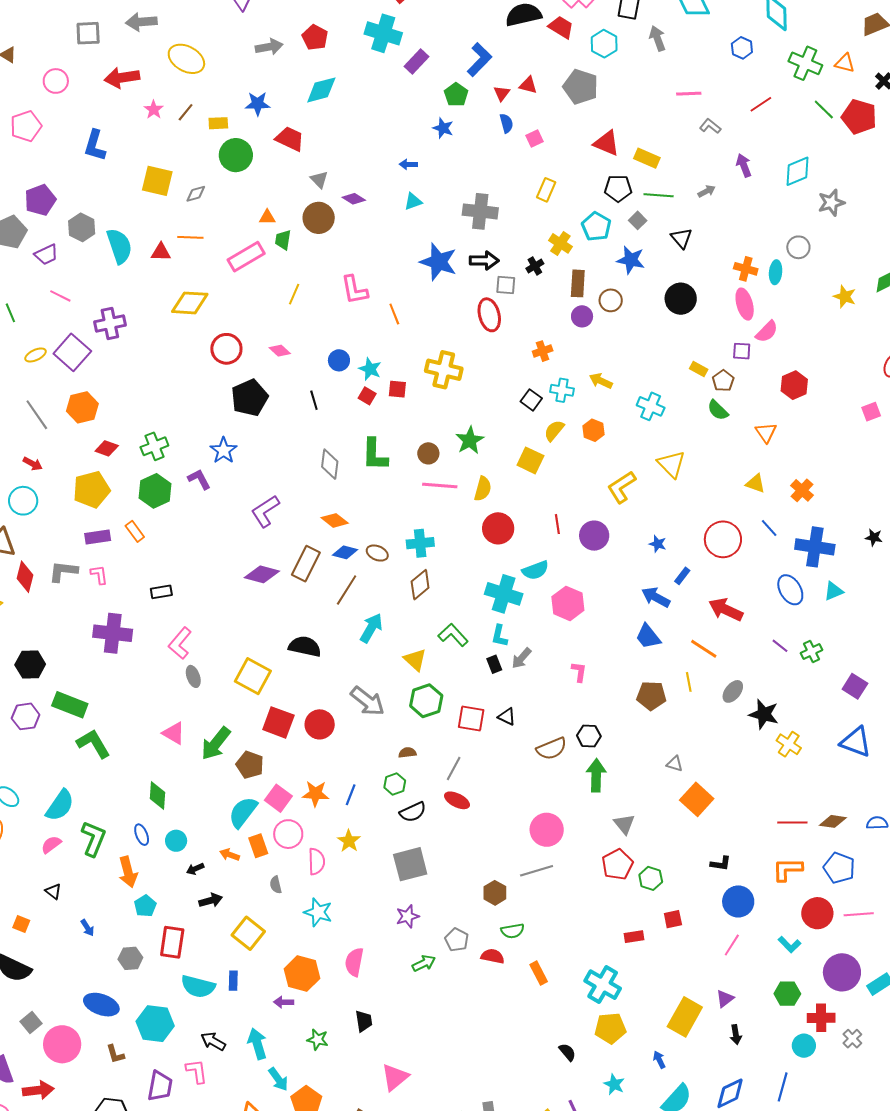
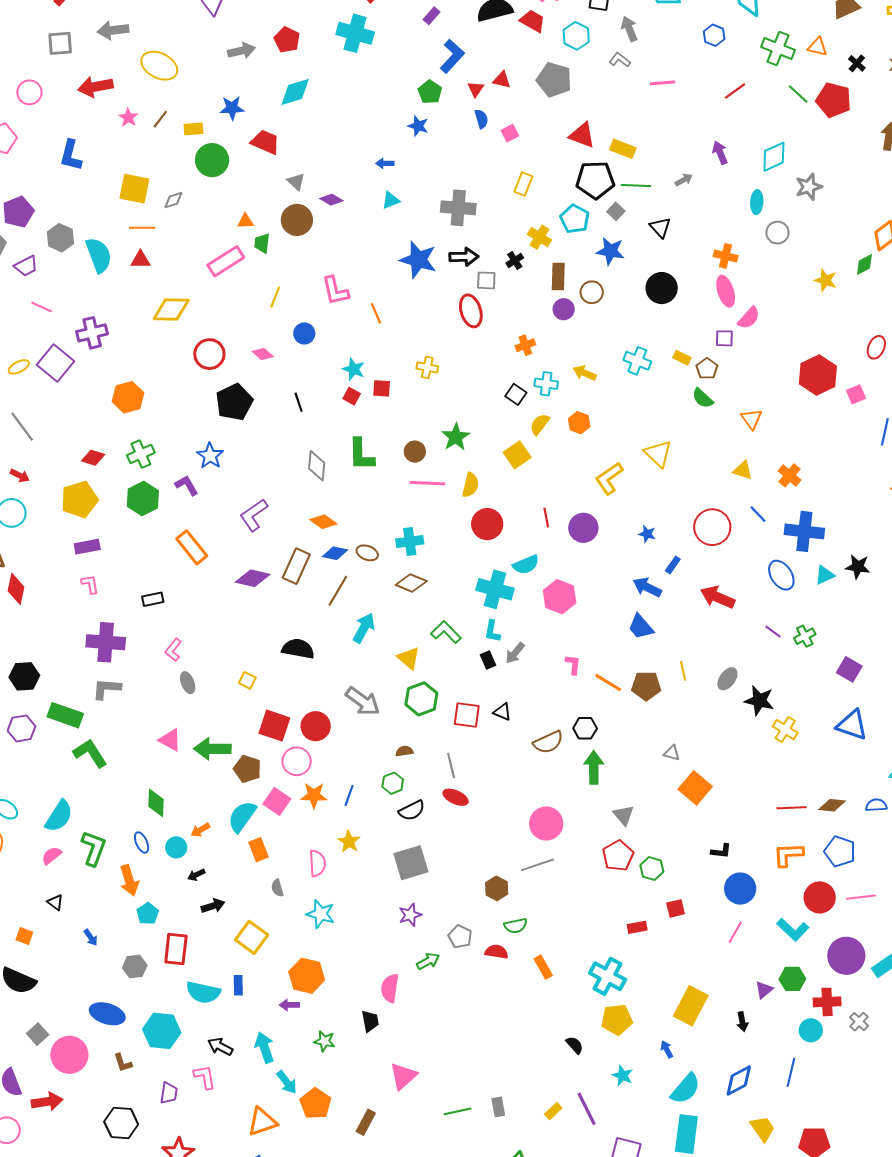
purple rectangle: (416, 61) -> (432, 16), moved, size x0.7
gray L-shape: (710, 126) -> (620, 60), moved
black pentagon: (618, 188) -> (595, 180), size x1.4
orange line: (190, 237) -> (142, 228), moved
cyan ellipse: (776, 272) -> (757, 202), moved
blue circle: (339, 360) -> (304, 333), moved
yellow cross: (444, 370) -> (427, 367), size x0.6
red hexagon: (794, 385) -> (818, 375), moved, size x1.4
cyan cross: (651, 406) -> (637, 361), moved
orange hexagon: (82, 407) -> (128, 397), moved
yellow square: (530, 460) -> (517, 455), turned 32
orange rectangle: (135, 531) -> (192, 547), moved, size x1.6
black star: (874, 537) -> (858, 567), moved, size x1.4
gray L-shape: (63, 571) -> (106, 689), moved
brown diamond: (420, 585) -> (411, 583), turned 64
pink L-shape: (180, 643) -> (173, 650), size x0.7
orange line: (704, 649) -> (608, 683), moved
yellow square: (253, 676) -> (247, 680), size x0.5
green arrow: (216, 743) -> (212, 749), turned 54
gray line: (454, 768) -> (451, 766), turned -40
pink circle: (288, 834) -> (297, 761), moved
orange arrow: (230, 855) -> (200, 830), moved, turned -48
cyan L-shape: (789, 944) -> (793, 930), size x1.4
pink semicircle: (354, 962) -> (390, 988), moved
purple triangle: (725, 999) -> (764, 990), moved
purple trapezoid: (160, 1086) -> (169, 1093), size x0.7

